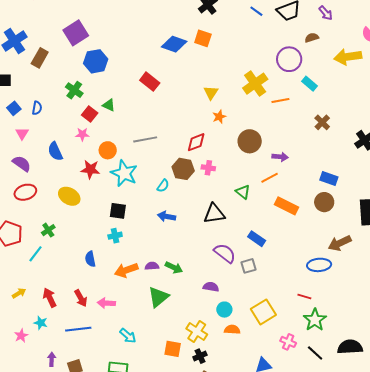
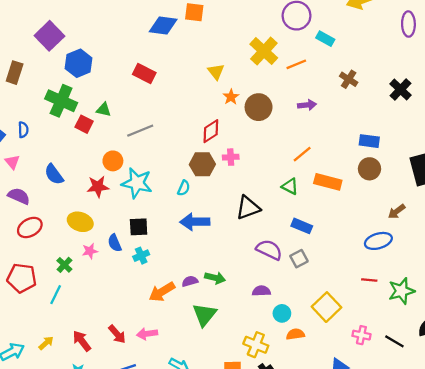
green cross: (74, 90) -> (61, 101), size x1.5
pink star: (82, 134) -> (90, 251), moved
gray line: (145, 139) -> (140, 131), moved
brown circle: (250, 141) -> (259, 107), moved
purple arrow: (280, 157) -> (307, 105), moved
green triangle: (243, 192) -> (290, 186), moved
blue arrow: (167, 216) -> (195, 222), size x1.4
brown arrow: (340, 243) -> (397, 211), size x0.7
blue semicircle: (90, 259) -> (115, 243), moved
green star: (315, 320) -> (401, 291), moved, turned 30

